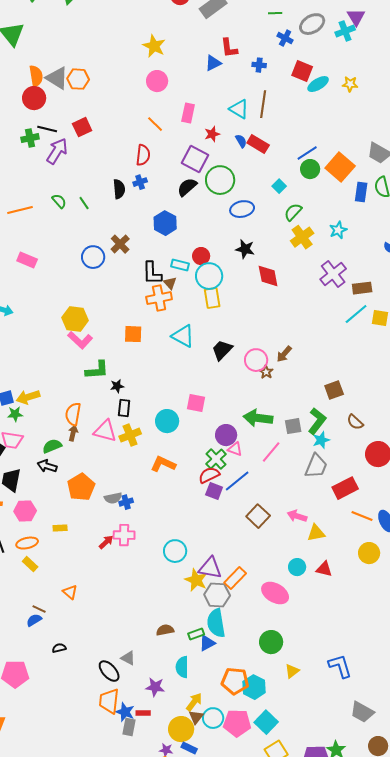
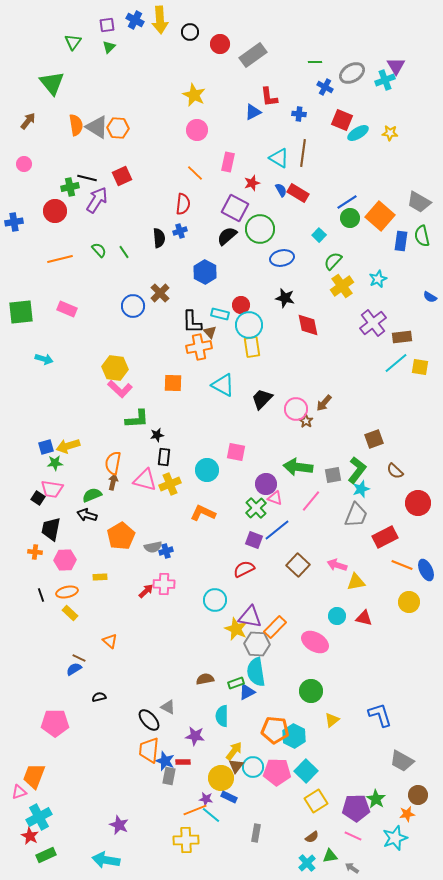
red circle: (34, 98) -> (55, 211), moved
red semicircle: (209, 475) -> (244, 569), moved

